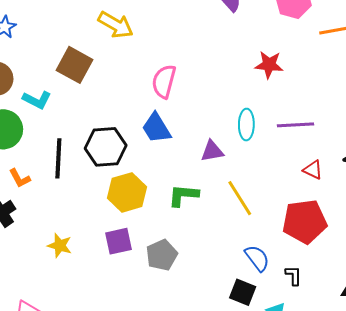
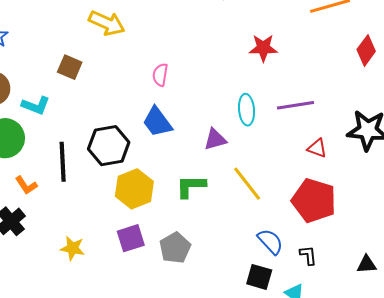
brown square: (75, 65) -> (70, 67), size x0.7
pink semicircle: (164, 81) -> (160, 75), size x0.7
red pentagon: (305, 222) -> (314, 200), turned 30

